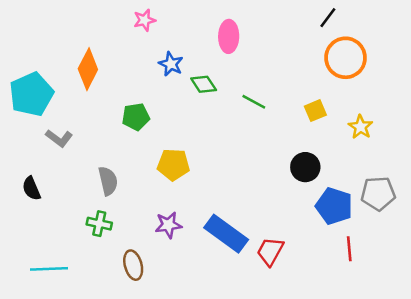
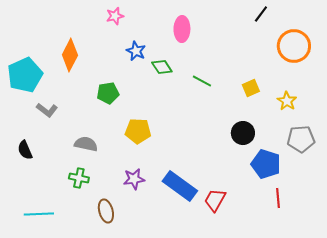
orange circle: (346, 58) -> (294, 46), moved
gray semicircle: (108, 181) -> (86, 144), turned -65
gray pentagon: (378, 193) -> (301, 139), moved

